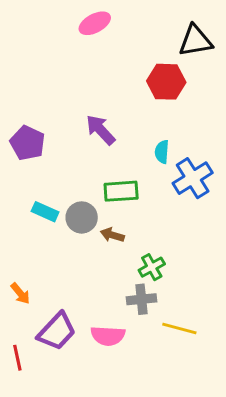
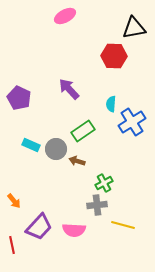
green rectangle: (121, 191) -> (83, 131), turned -30

